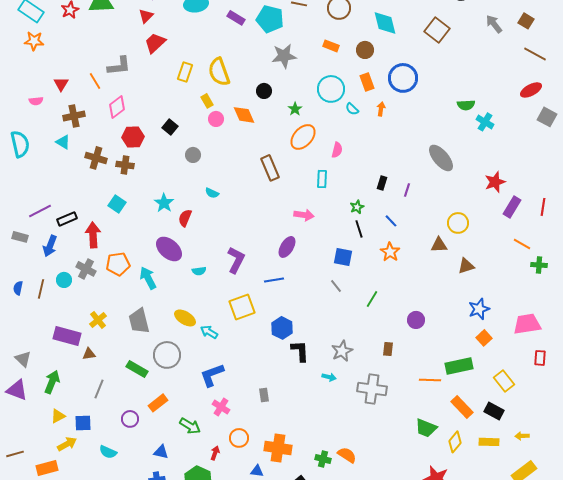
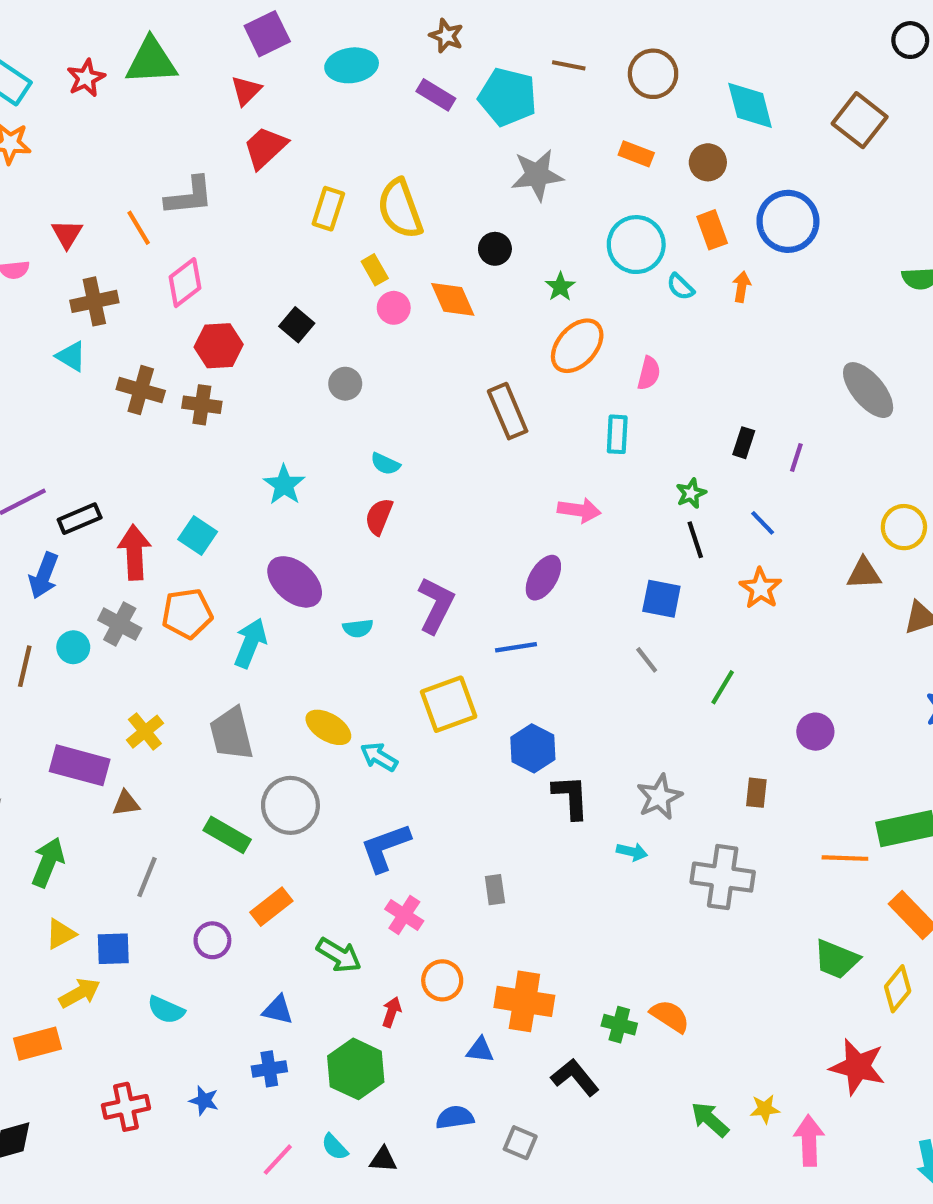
cyan square: (117, 204) -> (198, 536), moved
red semicircle: (185, 218) -> (379, 517), moved
cyan arrow: (148, 278) -> (250, 643), turned 50

